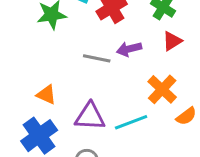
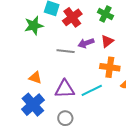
red triangle: (172, 41) -> (107, 41), moved
orange cross: (162, 89) -> (110, 67), turned -30

